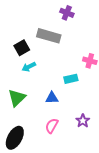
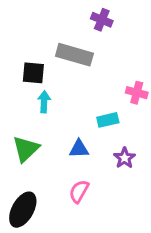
black square: (22, 48) -> (33, 73), turned 35
cyan arrow: (29, 67) -> (44, 102), turned 120
purple star: (83, 121) -> (125, 158), moved

